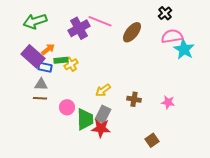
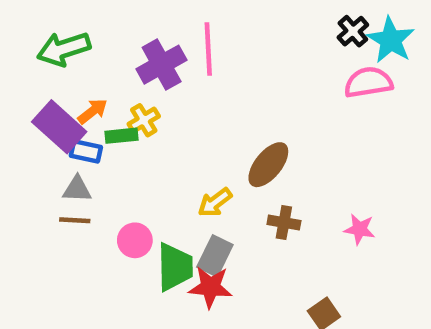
pink line: (100, 21) -> (208, 49), turned 65
brown ellipse: (132, 32) -> (268, 165), moved
cyan star: (184, 49) -> (391, 40), moved
yellow cross: (71, 64) -> (144, 120), moved

